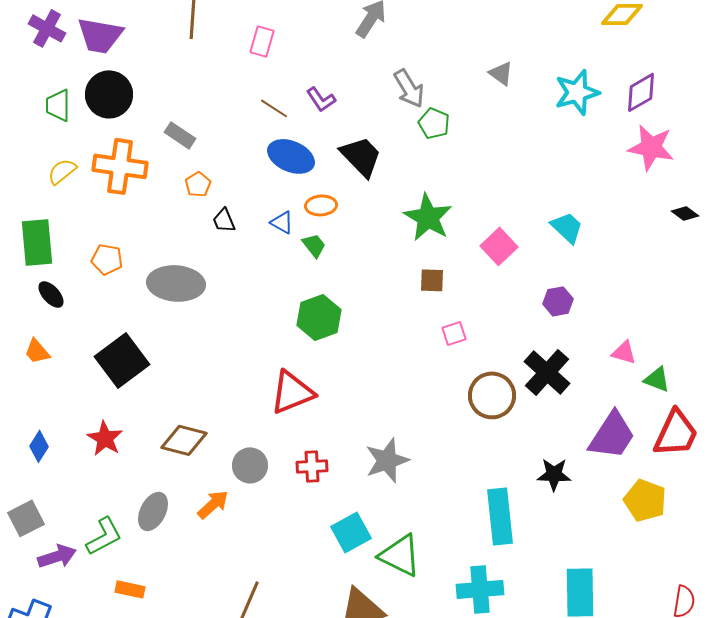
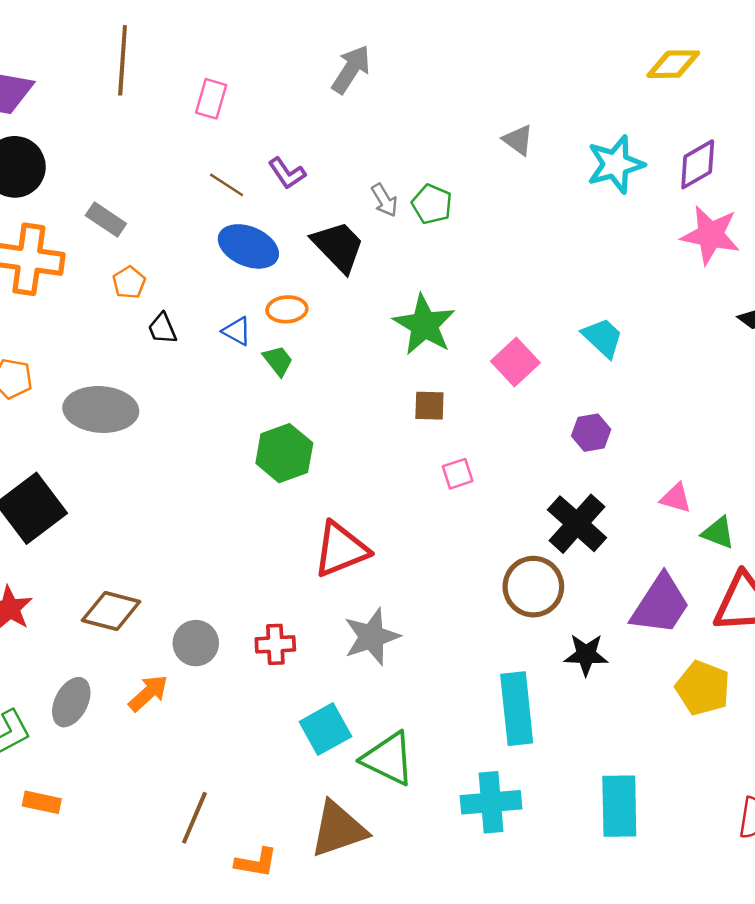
gray arrow: (409, 88) -> (384, 200), moved, size x0.7
red triangle: (292, 392) -> (341, 549), moved
brown circle: (492, 395) -> (533, 587), moved

